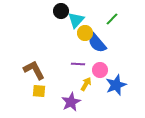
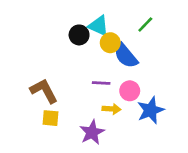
black circle: (61, 11) -> (79, 35), moved
cyan triangle: (76, 20) -> (99, 26), turned -48
yellow arrow: (86, 84) -> (112, 109), turned 64

